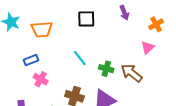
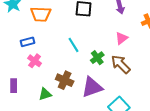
pink triangle: (148, 48) -> (122, 38), moved
green cross: (106, 69) -> (97, 58), turned 32

